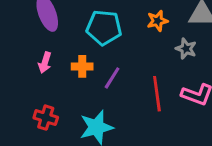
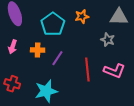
orange star: (157, 21) -> (82, 16), moved
cyan pentagon: (104, 27) -> (53, 24), turned 30

